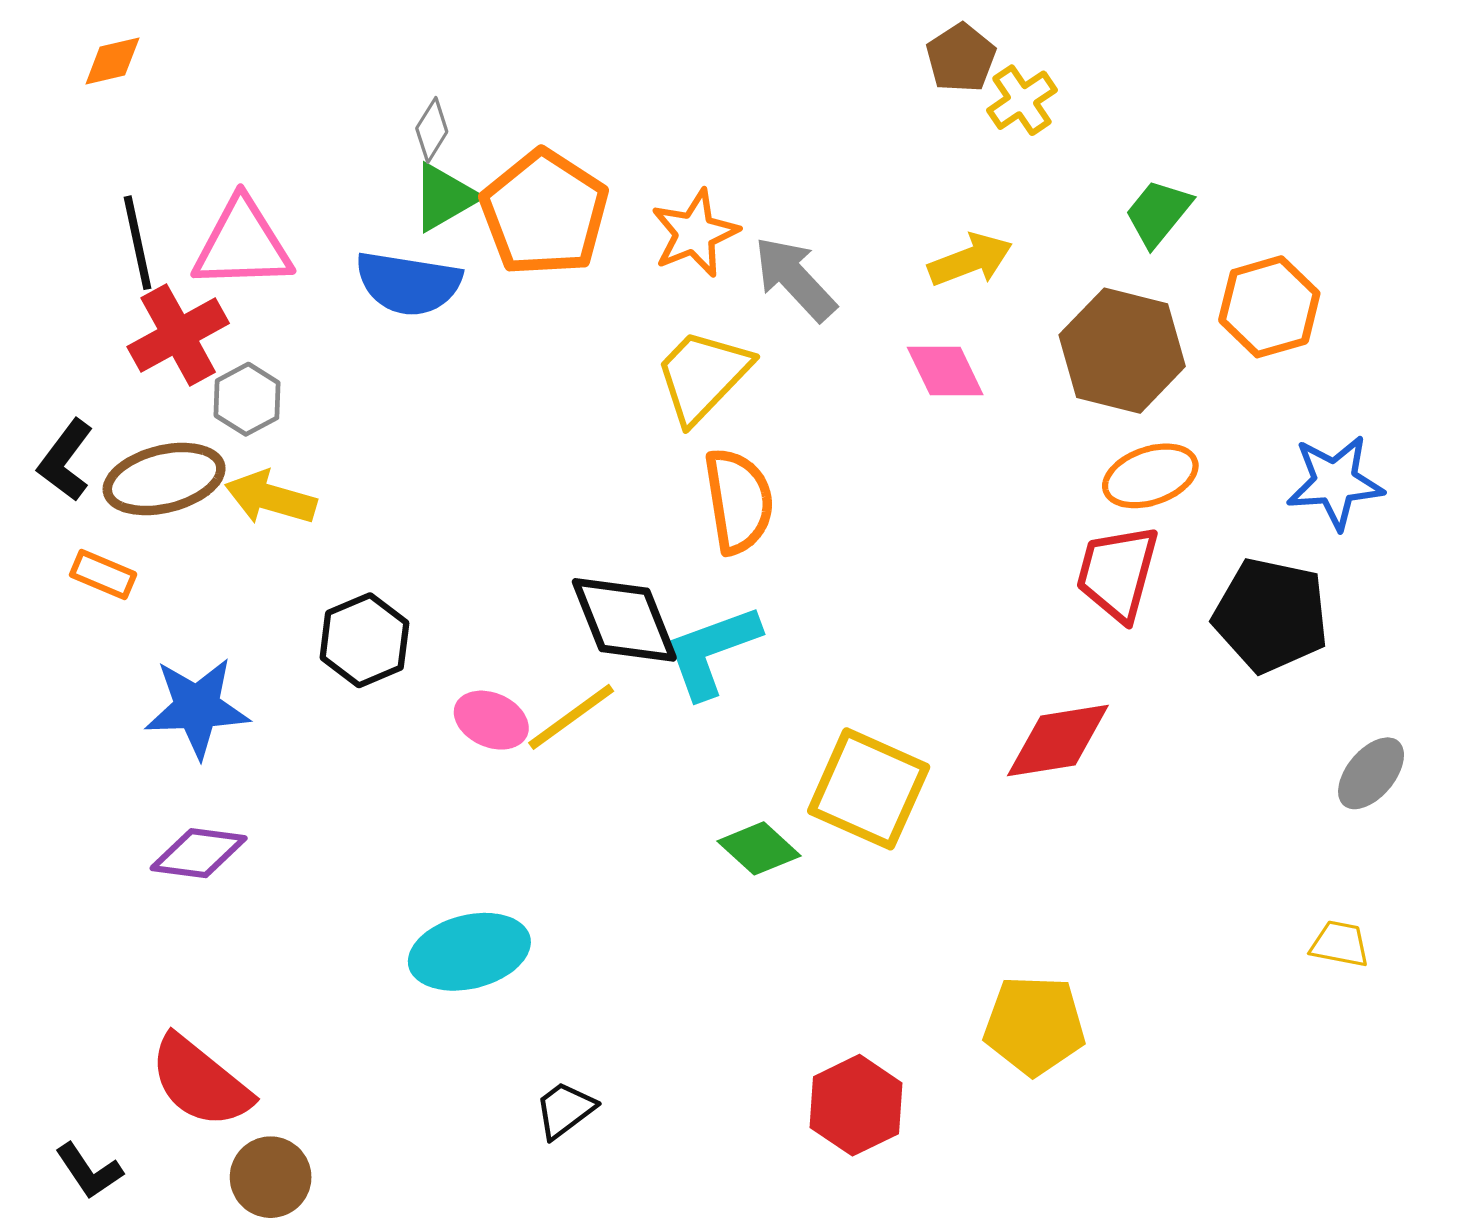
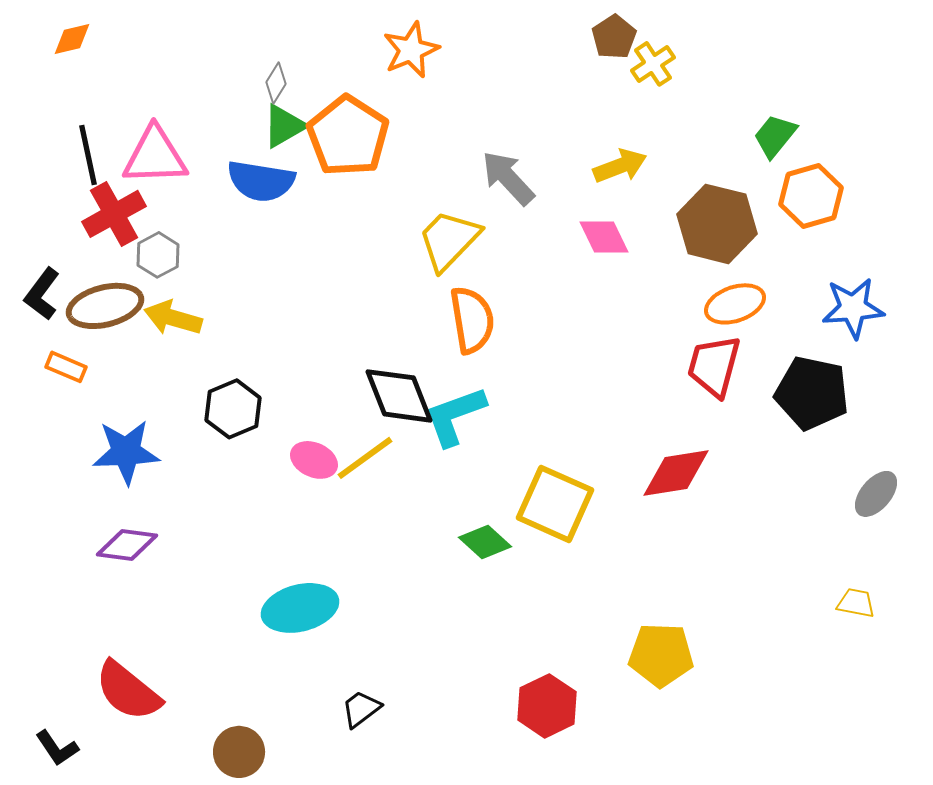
green trapezoid: (1158, 213) -> (775, 136), moved
orange star: (695, 233) -> (411, 50), moved
brown circle: (271, 1177) -> (239, 752), moved

